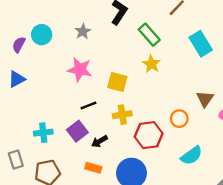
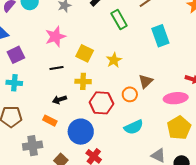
yellow star: (151, 64) -> (114, 60), moved
pink star: (80, 70) -> (55, 37), turned 30
brown triangle: (205, 99) -> (146, 81), moved
purple square: (77, 131) -> (16, 55), moved

